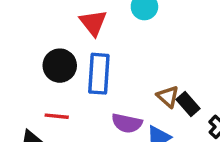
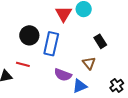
red triangle: (93, 23) -> (64, 14), moved
black rectangle: (188, 104) -> (100, 41), moved

